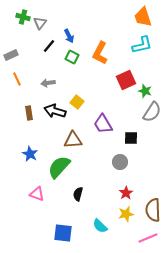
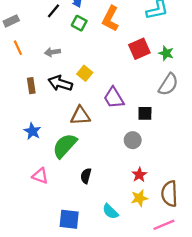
green star: (145, 91) -> (166, 53), moved

